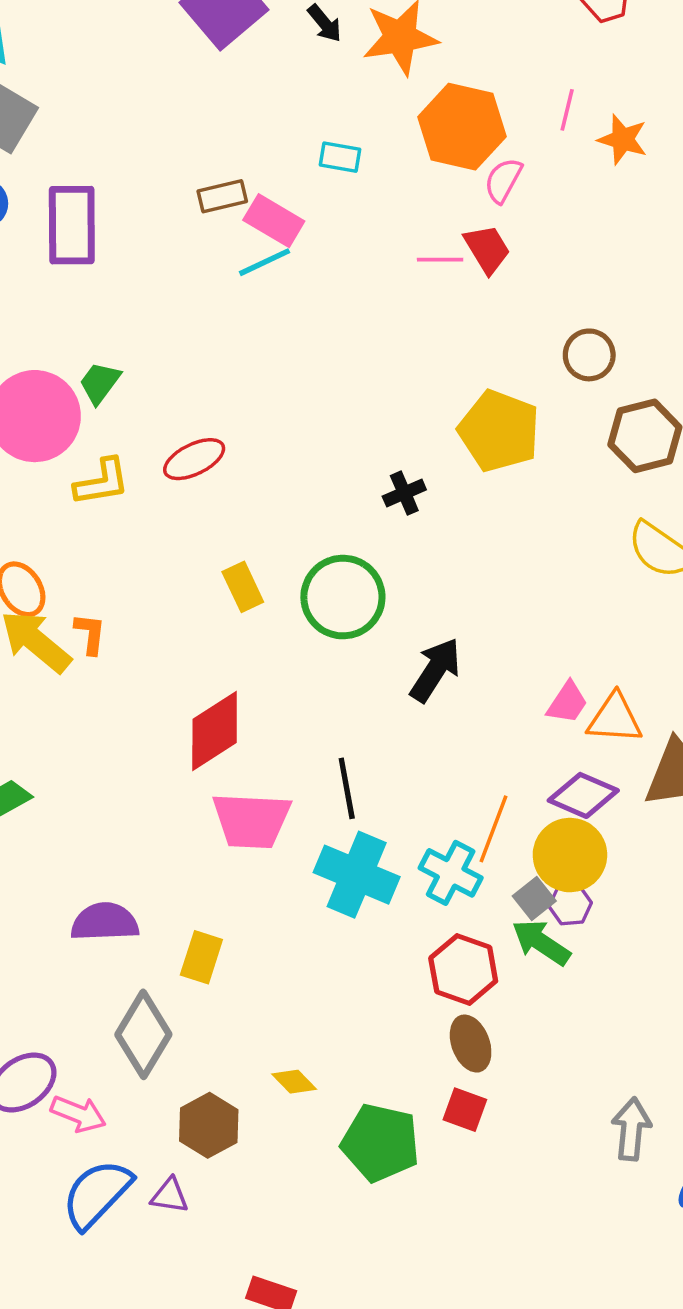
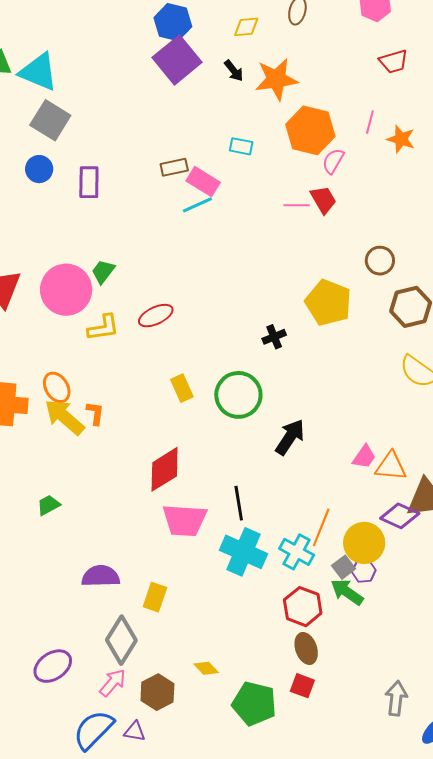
purple rectangle: (72, 225) -> (89, 182), size x0.7
purple diamond: (583, 795) -> (400, 516), moved
pink arrow: (78, 1114) -> (113, 683), moved, turned -72

